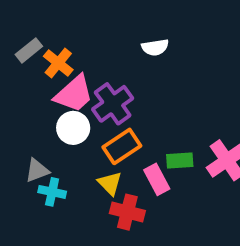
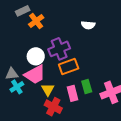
pink trapezoid: (74, 94) -> (35, 74), moved
orange rectangle: (122, 146) -> (69, 67), moved
green rectangle: (180, 160) -> (87, 87), turned 64
cyan cross: (52, 192) -> (17, 87), turned 32

